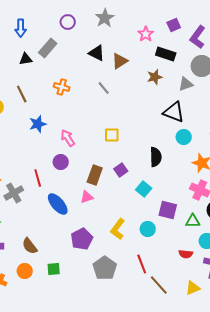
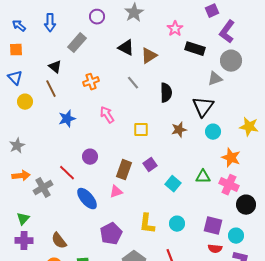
purple square: (174, 25) -> (212, 11), moved
black triangle: (26, 59) -> (55, 67), moved, turned 48
brown star: (155, 77) -> (179, 130), moved
orange cross: (62, 87) -> (91, 82), turned -35
black triangle: (174, 112) -> (203, 107), turned 45
pink arrow: (68, 138) -> (107, 115), moved
black semicircle: (156, 157) -> (166, 93), moved
red line: (38, 178) -> (67, 173), turned -30
purple square: (168, 210) -> (213, 226), moved
green triangle: (193, 221) -> (203, 177), moved
yellow L-shape: (118, 229) -> (147, 224), turned -30

